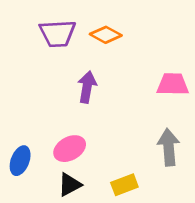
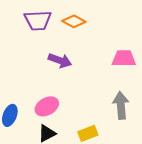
purple arrow: (87, 87) -> (60, 60), turned 100

